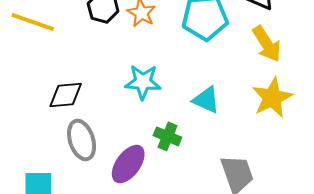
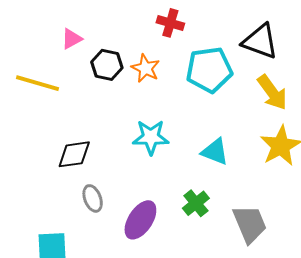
green cross: (167, 136) -> (196, 203), moved, turned 32
gray ellipse: (82, 140) -> (93, 198), size x0.7

